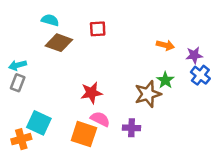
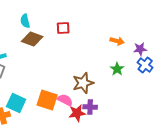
cyan semicircle: (50, 20) -> (25, 21), turned -120
red star: (91, 93) -> (77, 113), moved
brown star: (148, 94) -> (83, 83), moved
orange square: (84, 134) -> (47, 100), moved

